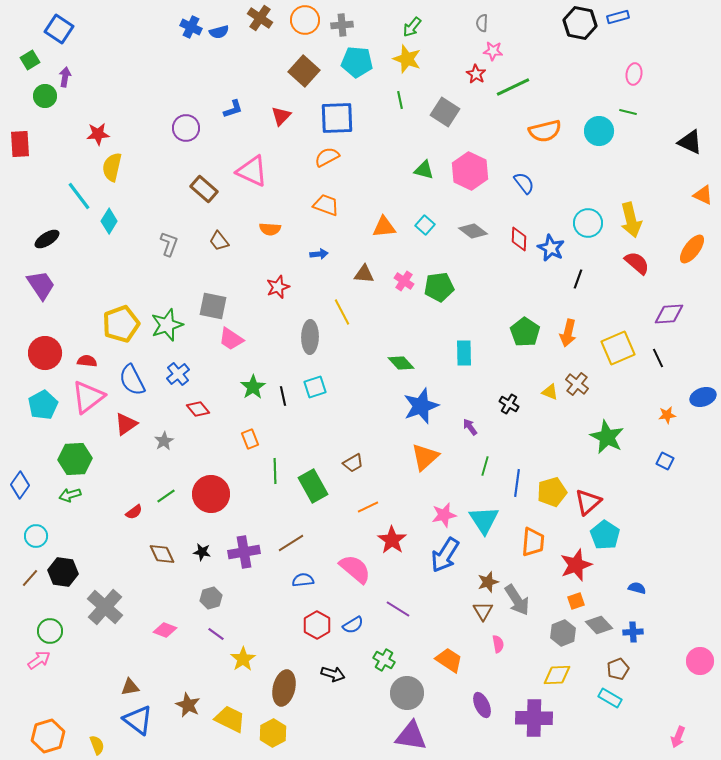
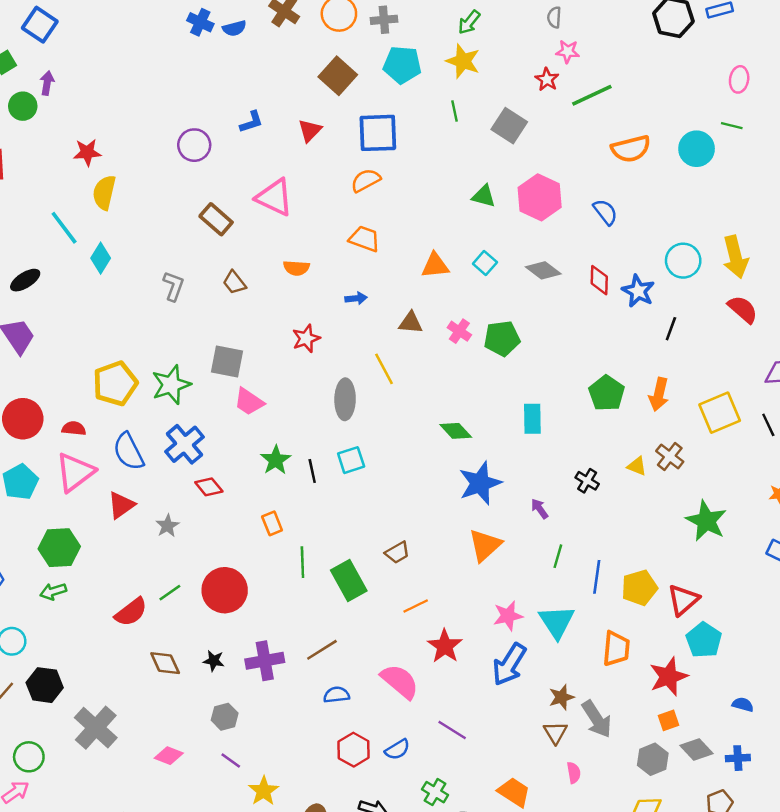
blue cross: (178, 374) -> (184, 444), size x1.4
red semicircle: (134, 512) -> (131, 612), size x1.6

